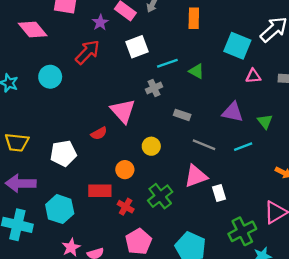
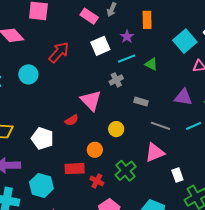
purple star: (100, 22) -> (127, 37), moved
cyan square: (237, 46) -> (185, 41), turned 30
white pentagon: (63, 153) -> (42, 138), turned 30
white rectangle: (219, 193) -> (177, 175), moved

